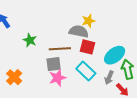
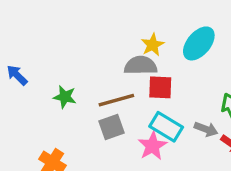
cyan ellipse: (115, 55) -> (199, 43), moved
pink star: (57, 78) -> (152, 146), moved
gray arrow: (109, 78) -> (206, 129), turned -80

